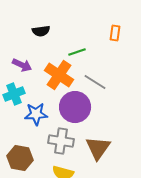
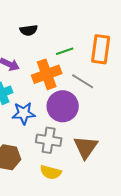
orange rectangle: (115, 33) -> (101, 49), moved, size x1.8
orange cross: (59, 75) -> (47, 74), turned 36

